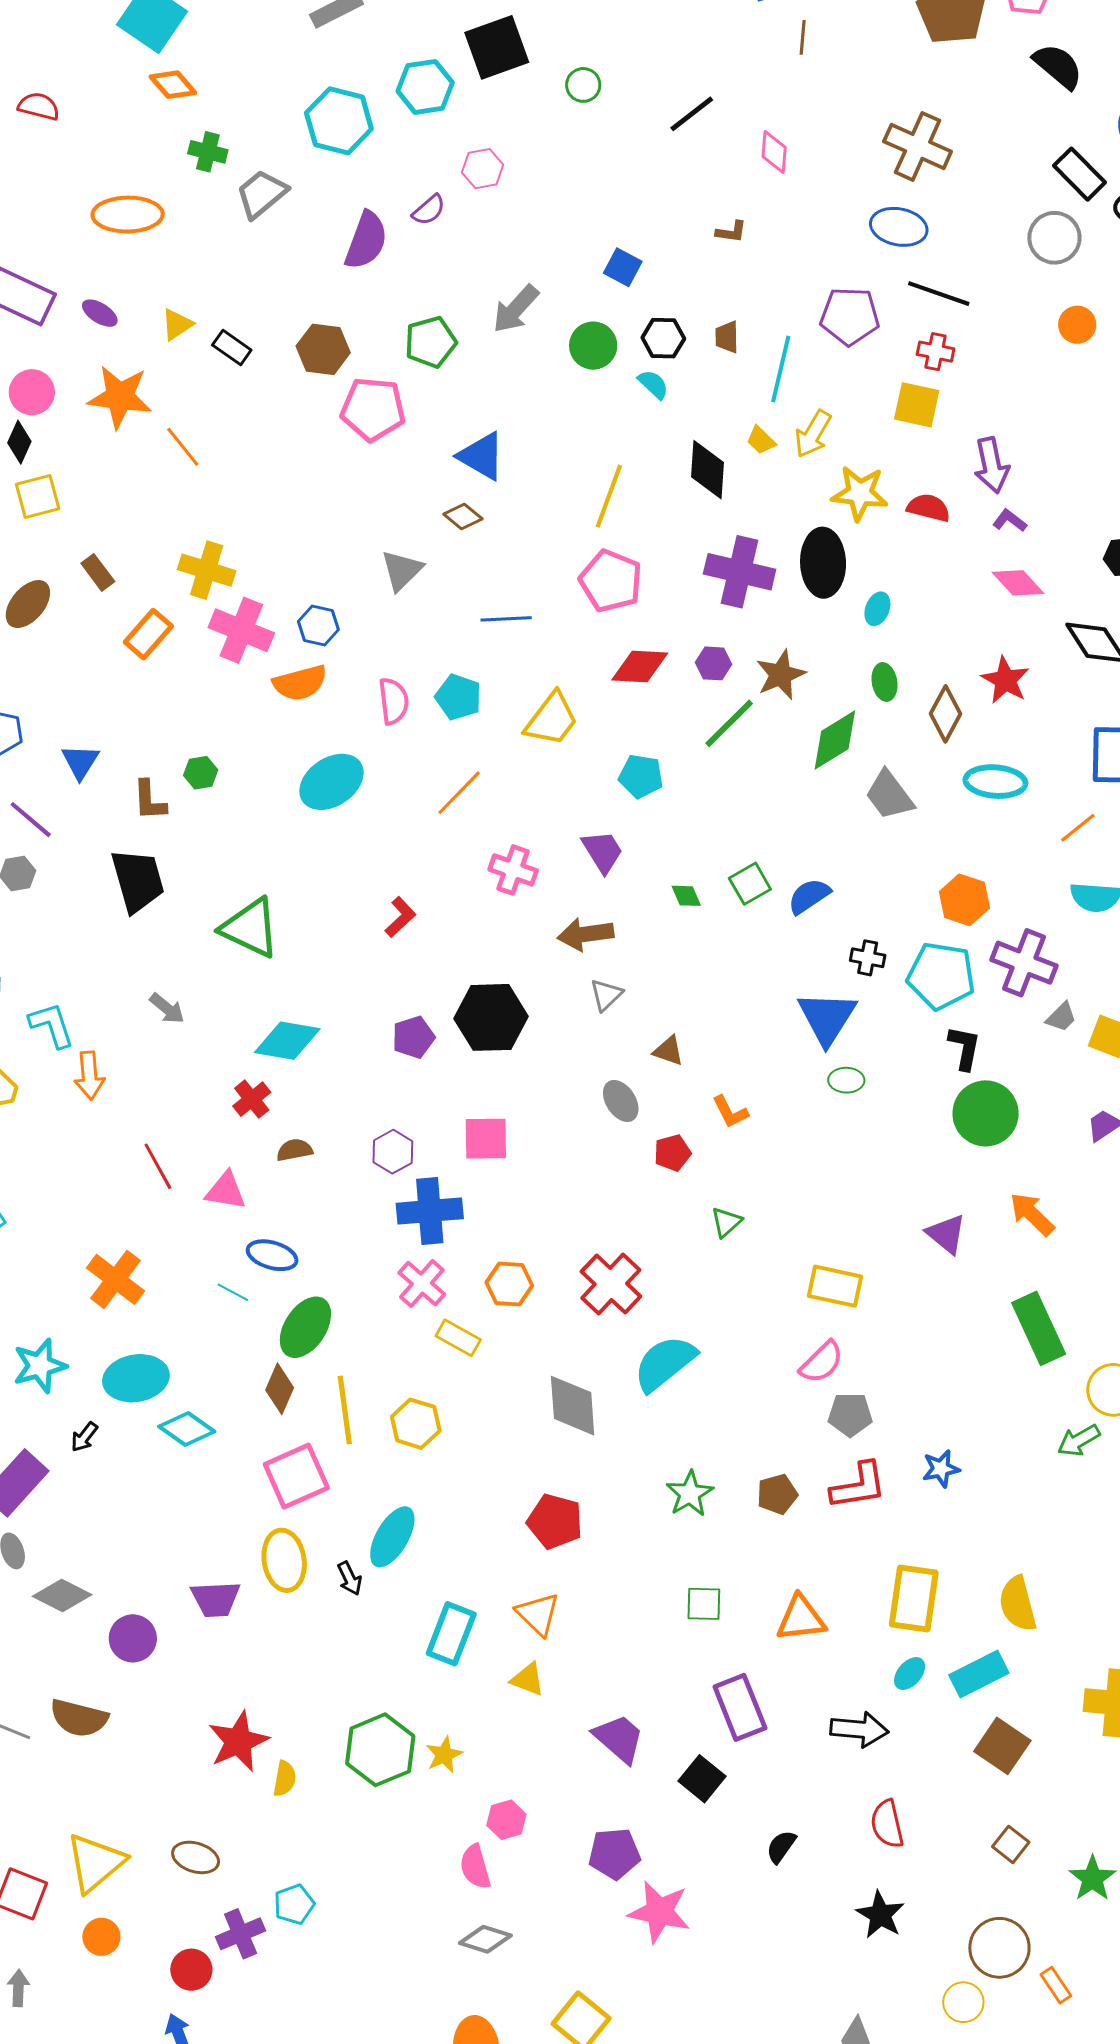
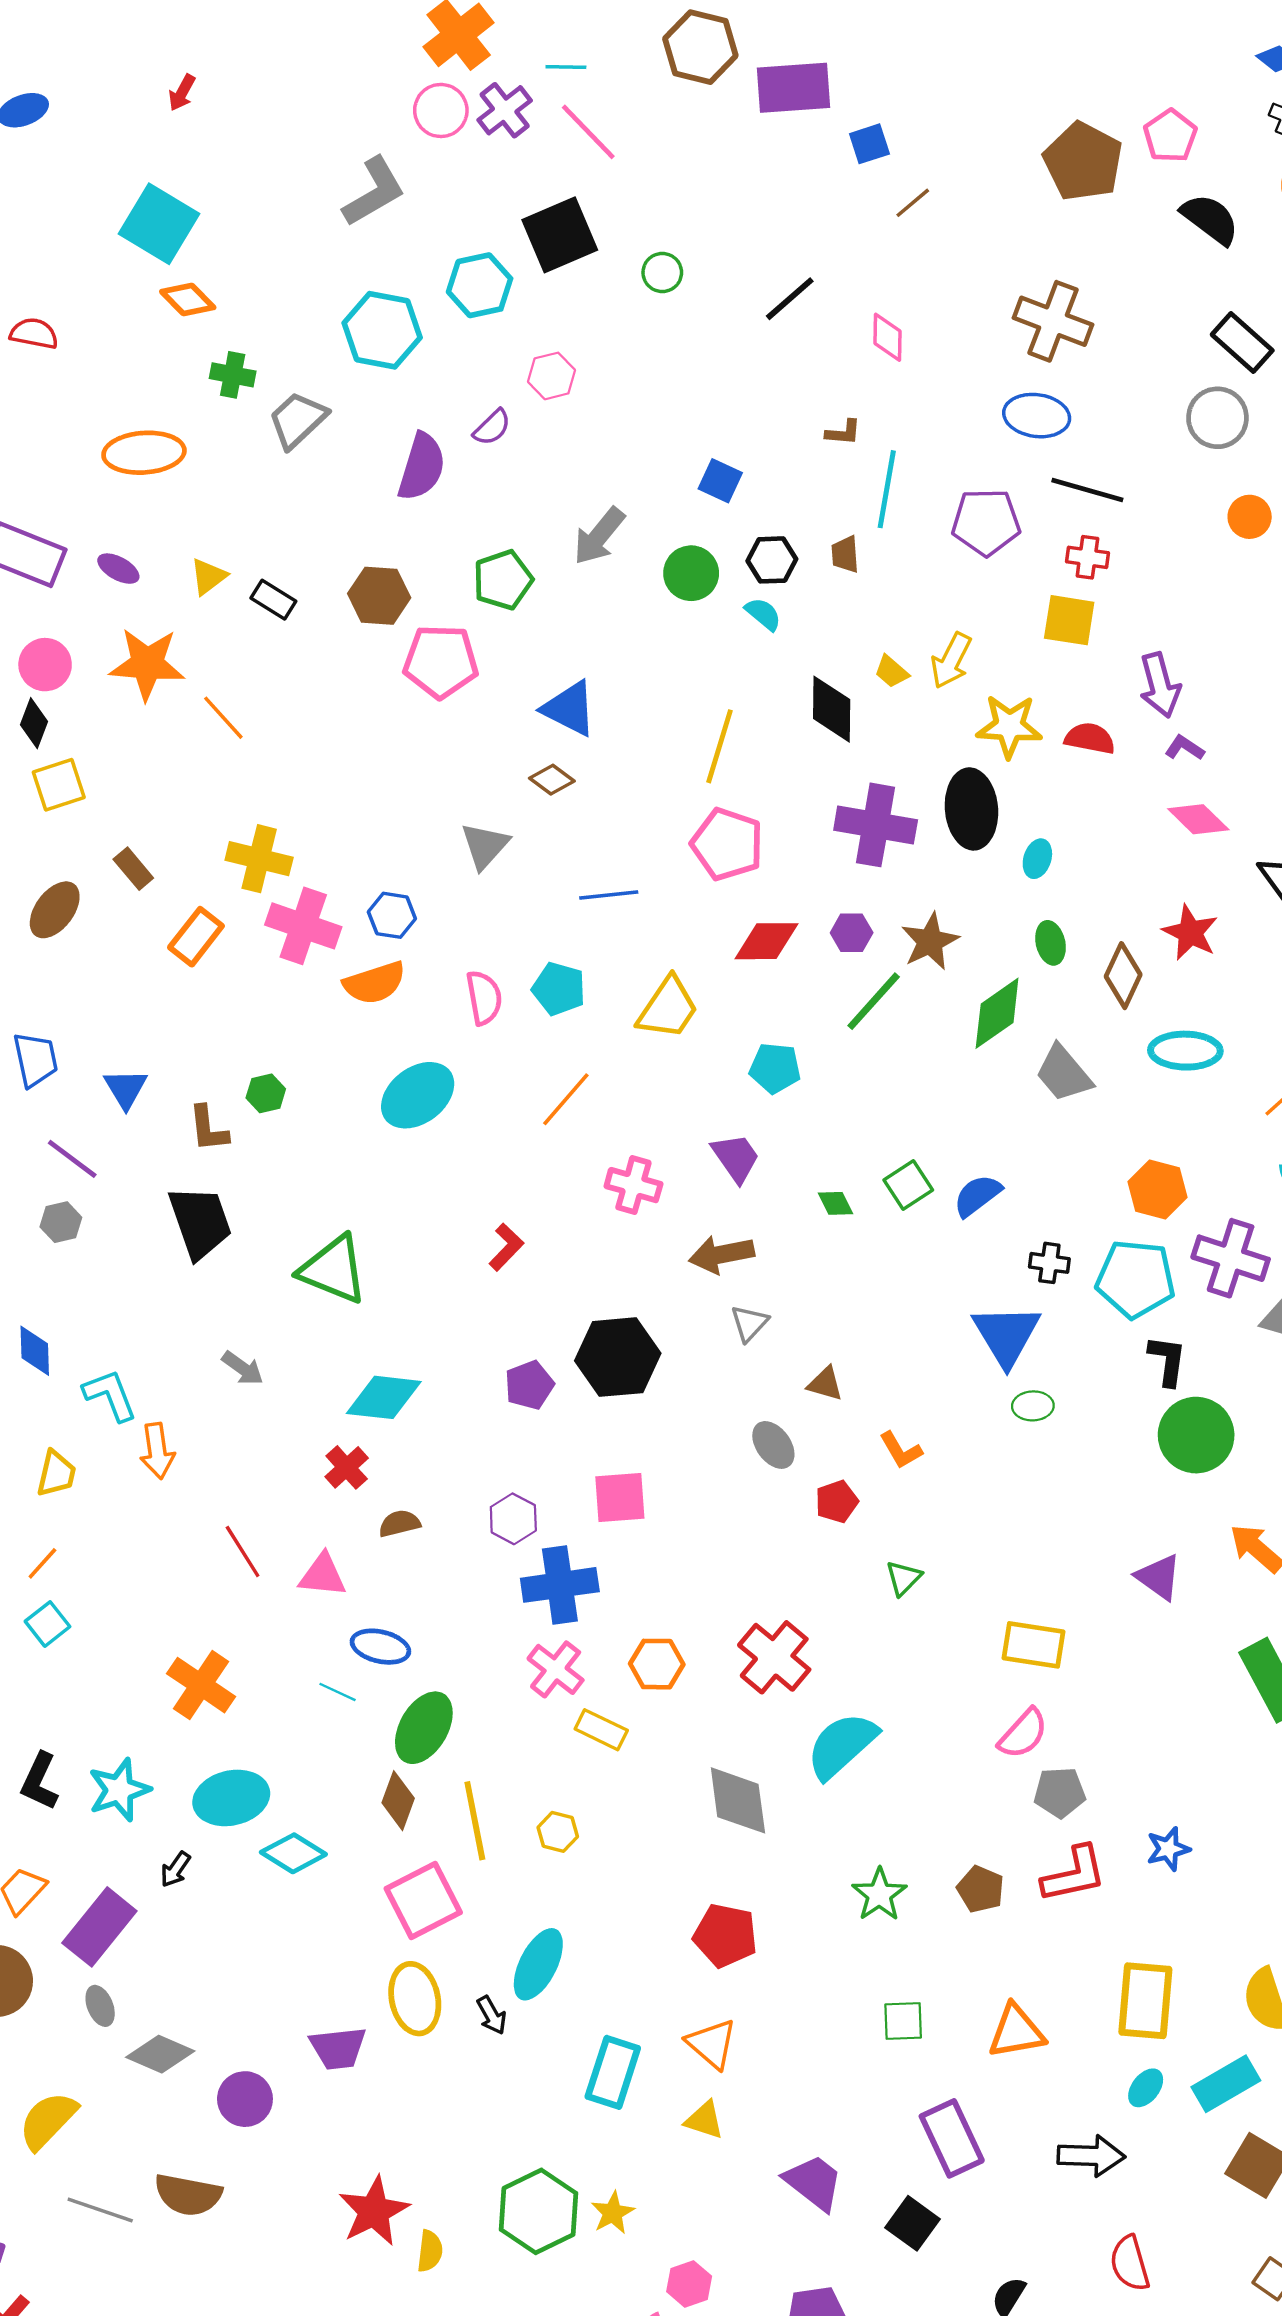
brown line: (803, 37) -> (913, 203), turned 48
cyan line: (781, 369) -> (887, 489), moved
yellow hexagon: (416, 1424) -> (558, 1832), size x0.7
brown pentagon: (777, 1494) -> (981, 1889), turned -30

